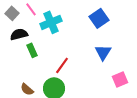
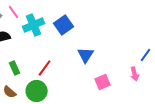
blue square: (99, 18) -> (64, 25), moved
green rectangle: (32, 50) -> (15, 68), moved

